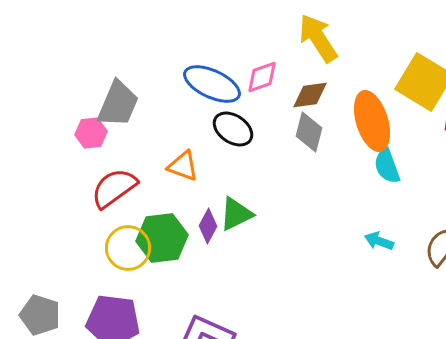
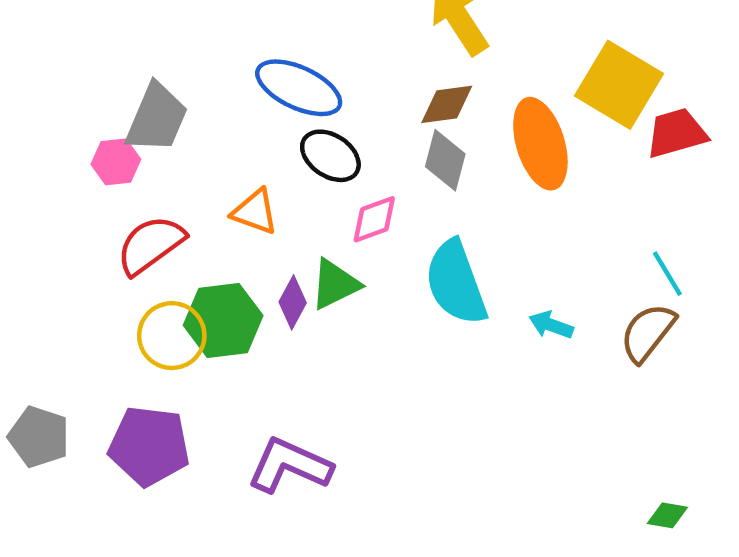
pink diamond: (262, 77) -> (374, 219), moved
cyan semicircle: (387, 166) -> (456, 283), moved, size x1.6

